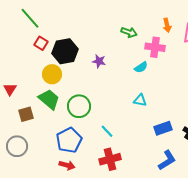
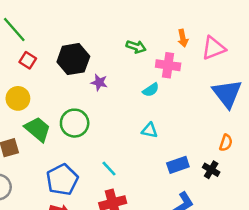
black hexagon: (65, 51) -> (73, 59), moved
yellow circle: (52, 74) -> (18, 98), moved
green circle: (79, 106) -> (75, 123), moved

